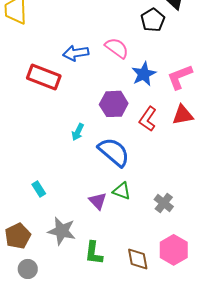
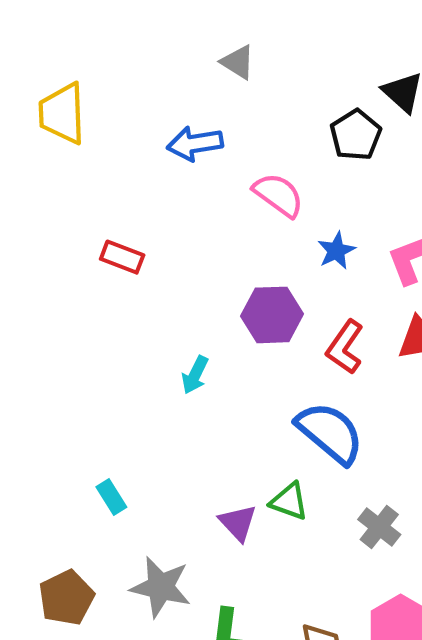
blue arrow: (76, 53) -> (195, 144), moved
blue star: (144, 74) -> (336, 251), size x0.7
red rectangle: (44, 77) -> (122, 257), size x0.6
blue semicircle: (114, 152) -> (330, 433), moved

